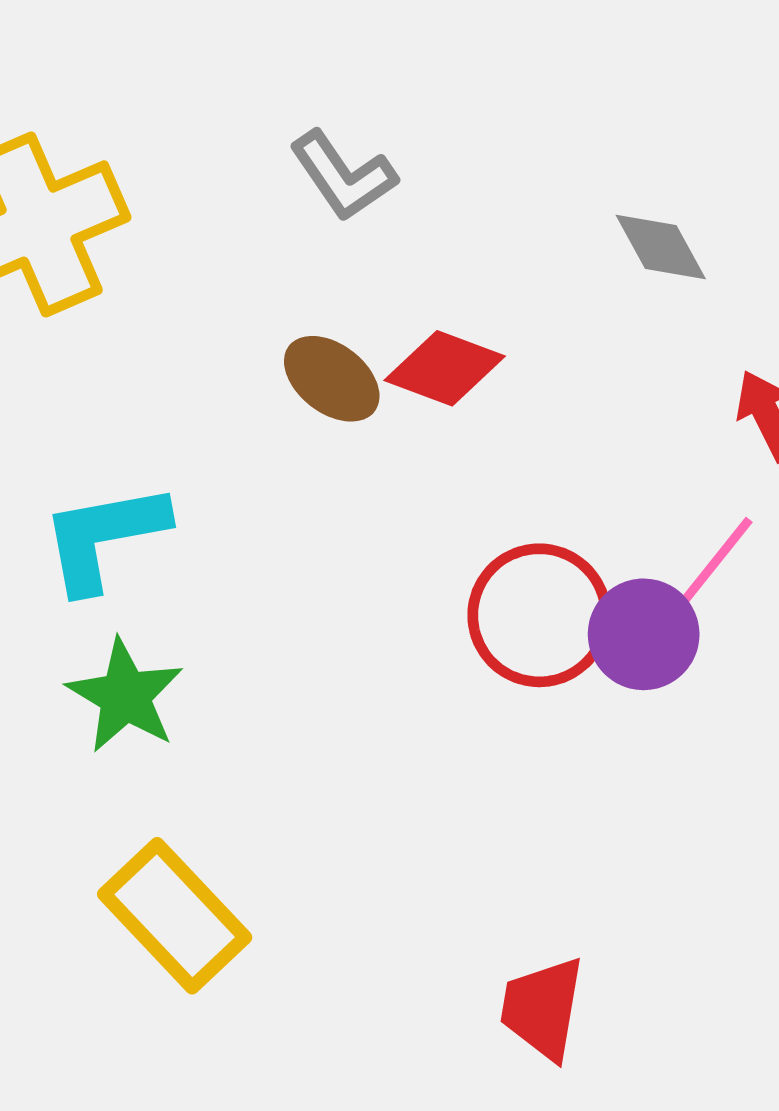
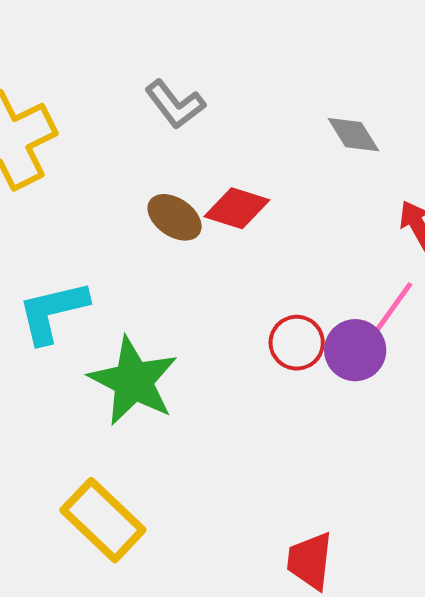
red circle: (539, 615) -> (297, 343), size x0.7
green star: (125, 696) -> (133, 381), moved, size x1.4

